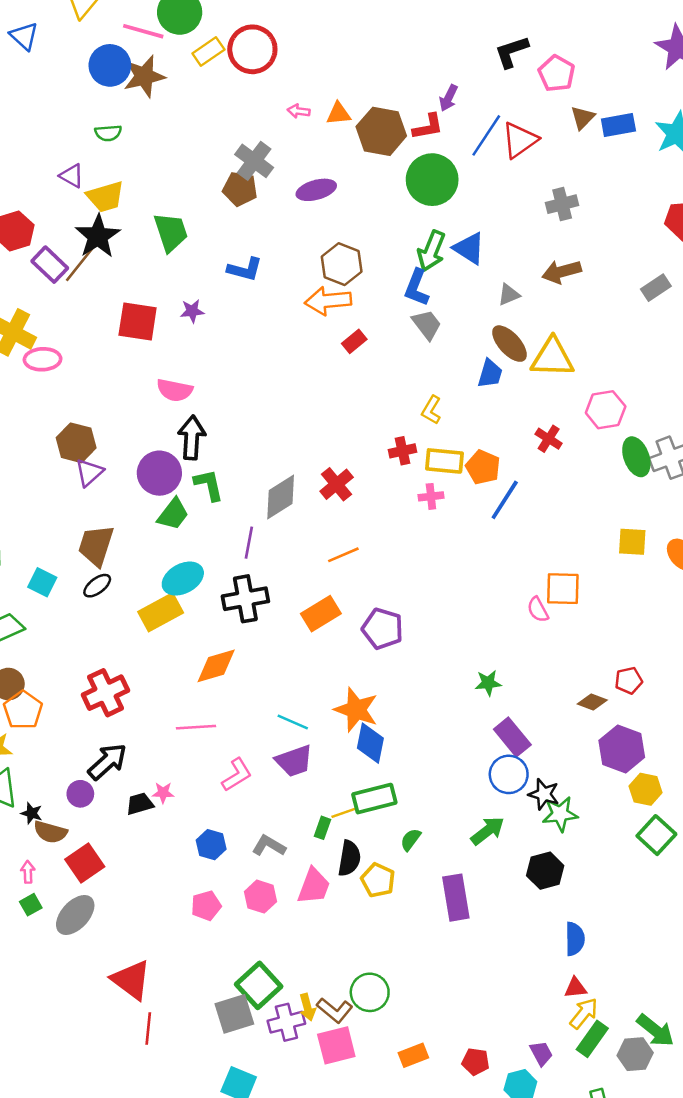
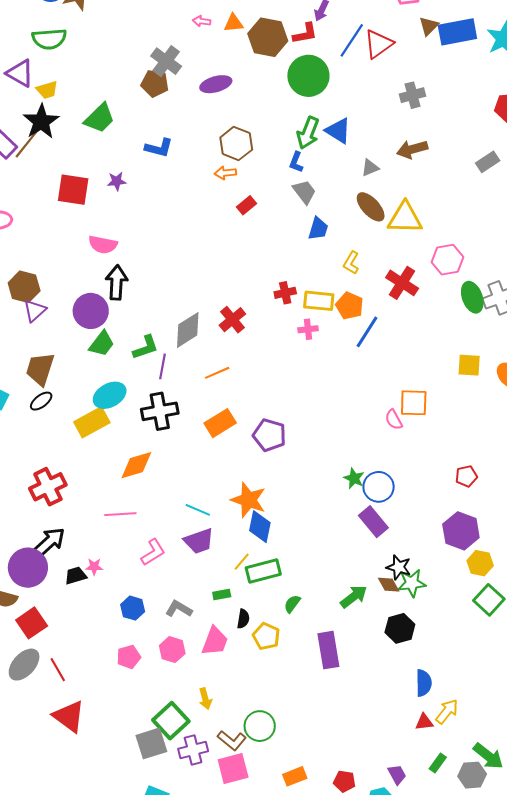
blue rectangle: (618, 125) -> (457, 32), size x1.4
green semicircle: (108, 133) -> (49, 39), size x1.6
purple triangle: (72, 176) -> (20, 73), size x1.4
yellow trapezoid: (105, 197) -> (47, 90), size x0.7
green trapezoid: (171, 232) -> (100, 118), turned 64
blue L-shape: (417, 288) -> (296, 162), size x0.7
orange arrow: (328, 301) -> (225, 173), size x0.6
blue trapezoid: (490, 374) -> (318, 229), moved
yellow L-shape: (431, 410) -> (351, 263), moved
red cross: (549, 439) -> (402, 283), size x1.5
green L-shape: (209, 485) -> (146, 347), moved, turned 84
orange line: (343, 555) -> (217, 373), moved
green star: (488, 683) -> (354, 478), turned 30
brown diamond: (592, 702) -> (389, 585), moved, turned 40
blue circle: (509, 774) -> (379, 487), moved
purple circle: (80, 794) -> (28, 568), size x1.8
yellow line: (343, 813) -> (242, 562), moved, turned -30
green rectangle: (322, 828) -> (222, 594), turned 60
black semicircle: (349, 858) -> (243, 619), size x0.7
yellow arrow: (307, 1007) -> (205, 699), moved
yellow arrow: (584, 1013) -> (447, 711), moved
red line: (148, 1029) -> (58, 670), moved, turned -35
green rectangle: (592, 1039) -> (438, 763), size x0.7

